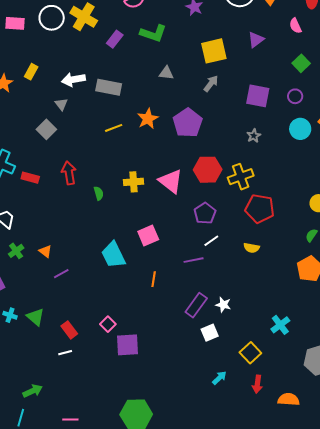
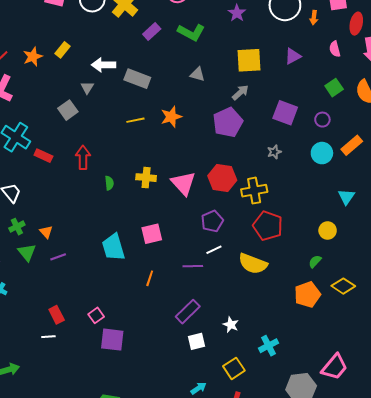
purple pentagon: (188, 123) -> (228, 122), moved
yellow semicircle: (252, 248) -> (253, 264), size x1.8
white star: (223, 305) -> (231, 325), moved
green triangle: (35, 317) -> (27, 252), moved

